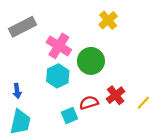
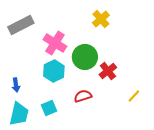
red cross: (116, 95) -> (108, 71), moved
cyan square: (70, 116) -> (49, 108), moved

